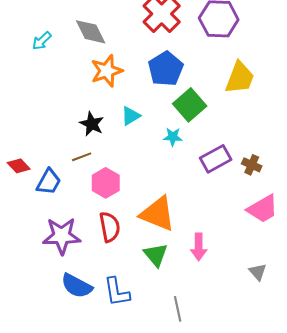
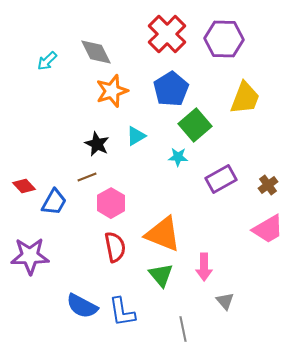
brown cross: (252, 165) -> (268, 185), moved, turned 30
purple star: (62, 236) -> (30, 256), moved
gray triangle: (258, 272) -> (225, 301), moved

